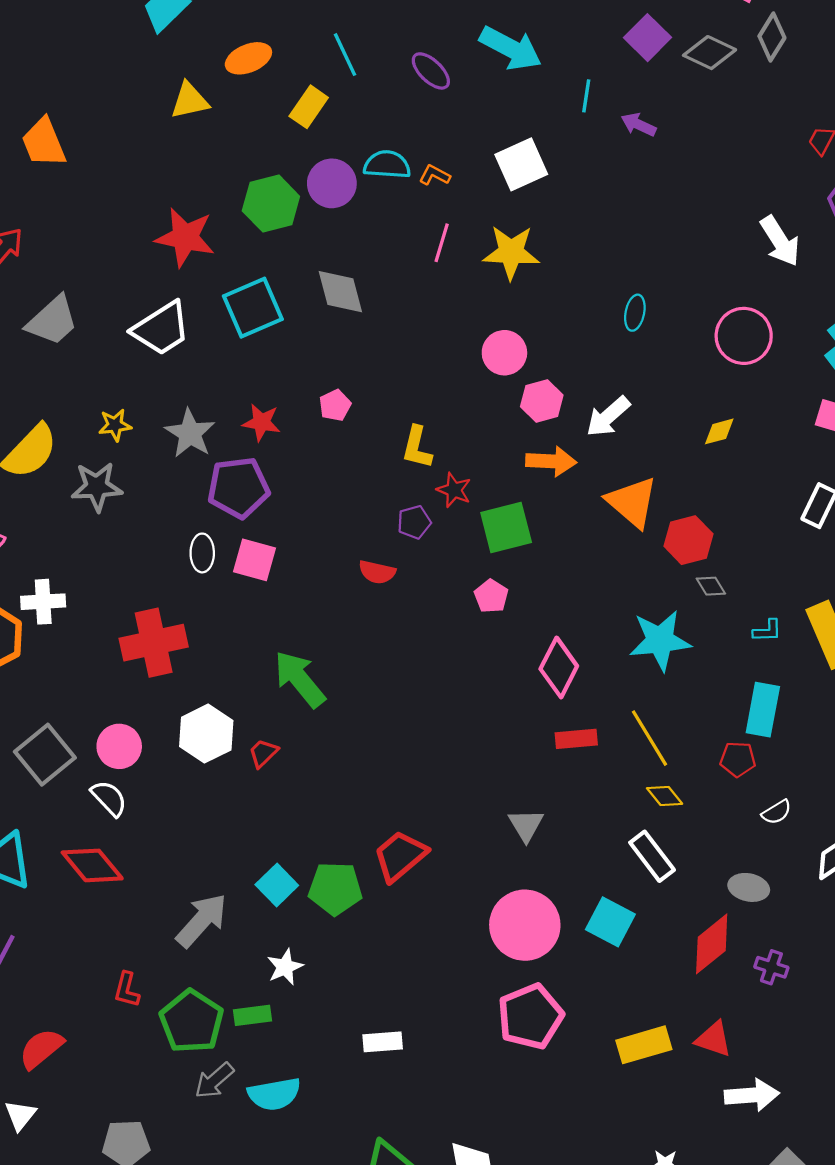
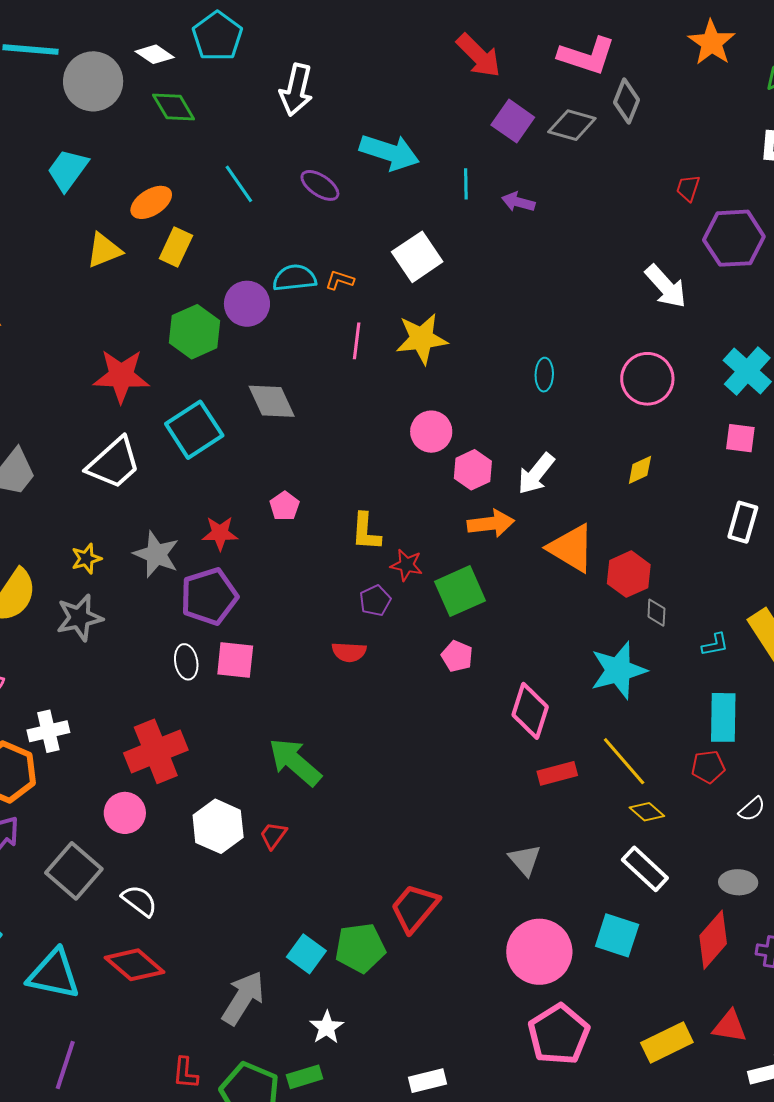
yellow rectangle: (309, 107) -> (176, 247), moved
gray diamond: (711, 586) -> (656, 613), turned 44
pink circle: (119, 746) -> (125, 813), moved

